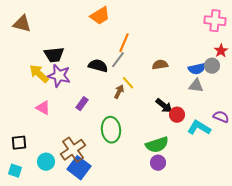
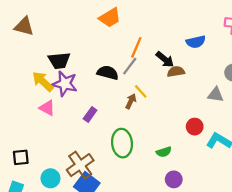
blue semicircle: (197, 69) -> (196, 42), moved
black arrow: (164, 106) -> (165, 59), moved
pink triangle: (43, 108) -> (47, 108), moved
green semicircle: (157, 145) -> (164, 152), moved, size x0.6

